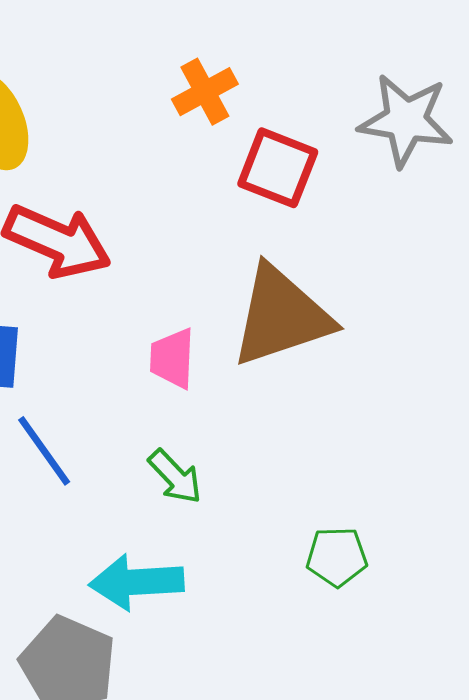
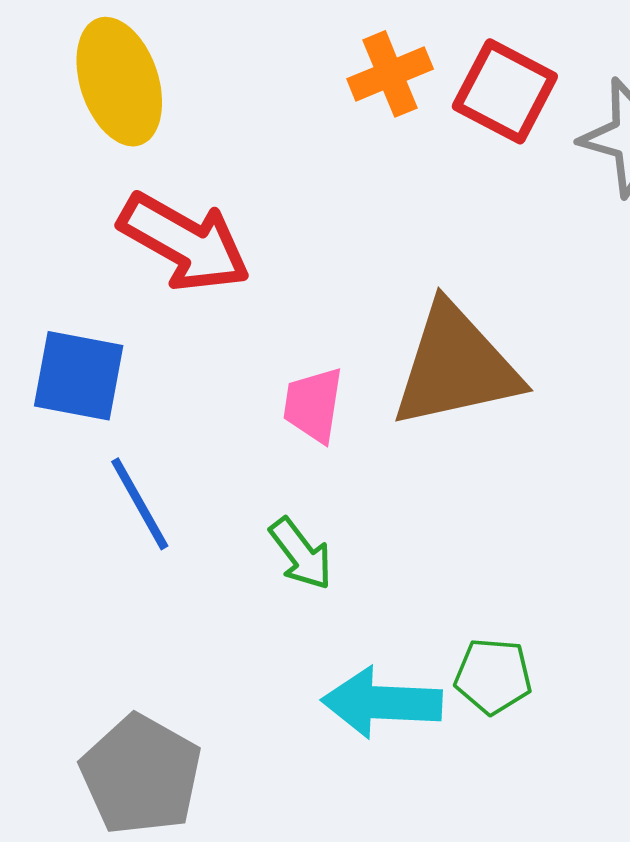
red square: (278, 168) -> (505, 91), moved
cyan arrow: (136, 582) -> (382, 703), moved

